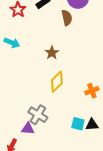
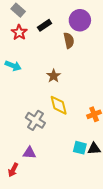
yellow diamond: (57, 82) -> (59, 105), turned -60
gray cross: (38, 115) -> (35, 120), moved

